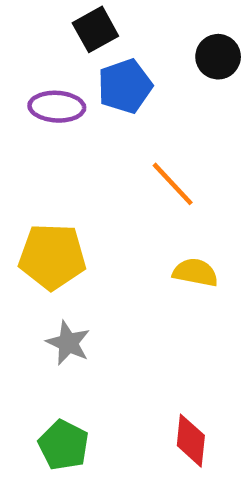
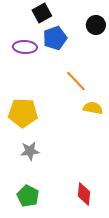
yellow semicircle: (195, 272) -> (93, 108), moved
gray star: (68, 343) -> (30, 151), turned -30

